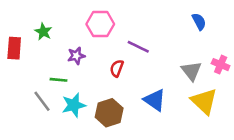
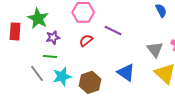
green star: (43, 32) -> (38, 18), size x1.5
purple star: (76, 56) -> (53, 37), moved
red semicircle: (117, 68) -> (86, 40), moved, turned 32

